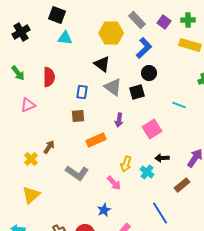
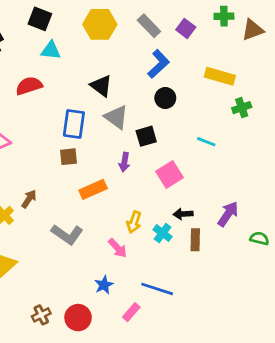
green cross: (188, 20) -> (224, 16), moved
yellow hexagon: (111, 33) -> (100, 24), moved
yellow rectangle: (190, 45) -> (220, 76), moved
red semicircle: (49, 77) -> (29, 86), moved, turned -108
blue rectangle: (82, 92) -> (74, 124), size x1.5
black square: (137, 92) -> (146, 136), moved
brown rectangle: (182, 185) -> (195, 240), moved, turned -49
blue line: (160, 213) -> (157, 289), moved, turned -40

